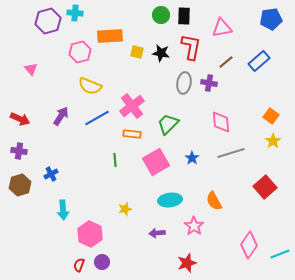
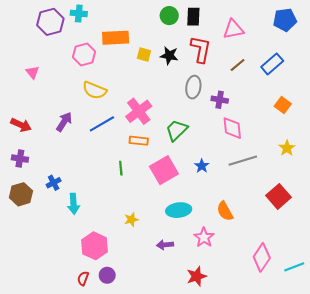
purple cross: (209, 83) -> (220, 100), moved
orange square: (271, 116) -> (283, 105), moved
cyan arrow: (63, 210) -> (74, 204), moved

